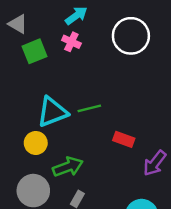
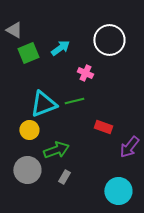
cyan arrow: (76, 16) -> (60, 48), moved
pink cross: (71, 42) -> (85, 73), moved

